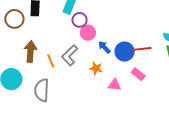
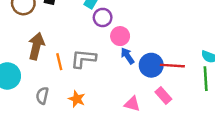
pink circle: (88, 33) -> (120, 36), moved
gray L-shape: (70, 55) -> (83, 59), turned 40
orange star: (96, 68) -> (77, 99), moved
gray semicircle: (42, 90) -> (42, 96), size x0.6

